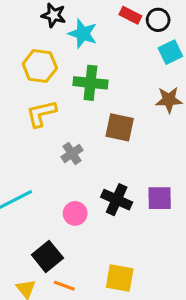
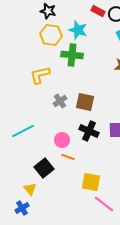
cyan star: (83, 34) -> (78, 30), moved
yellow hexagon: (40, 66) -> (51, 35), moved
brown square: (120, 127) -> (85, 102), moved
orange line: (64, 286) -> (68, 157), moved

